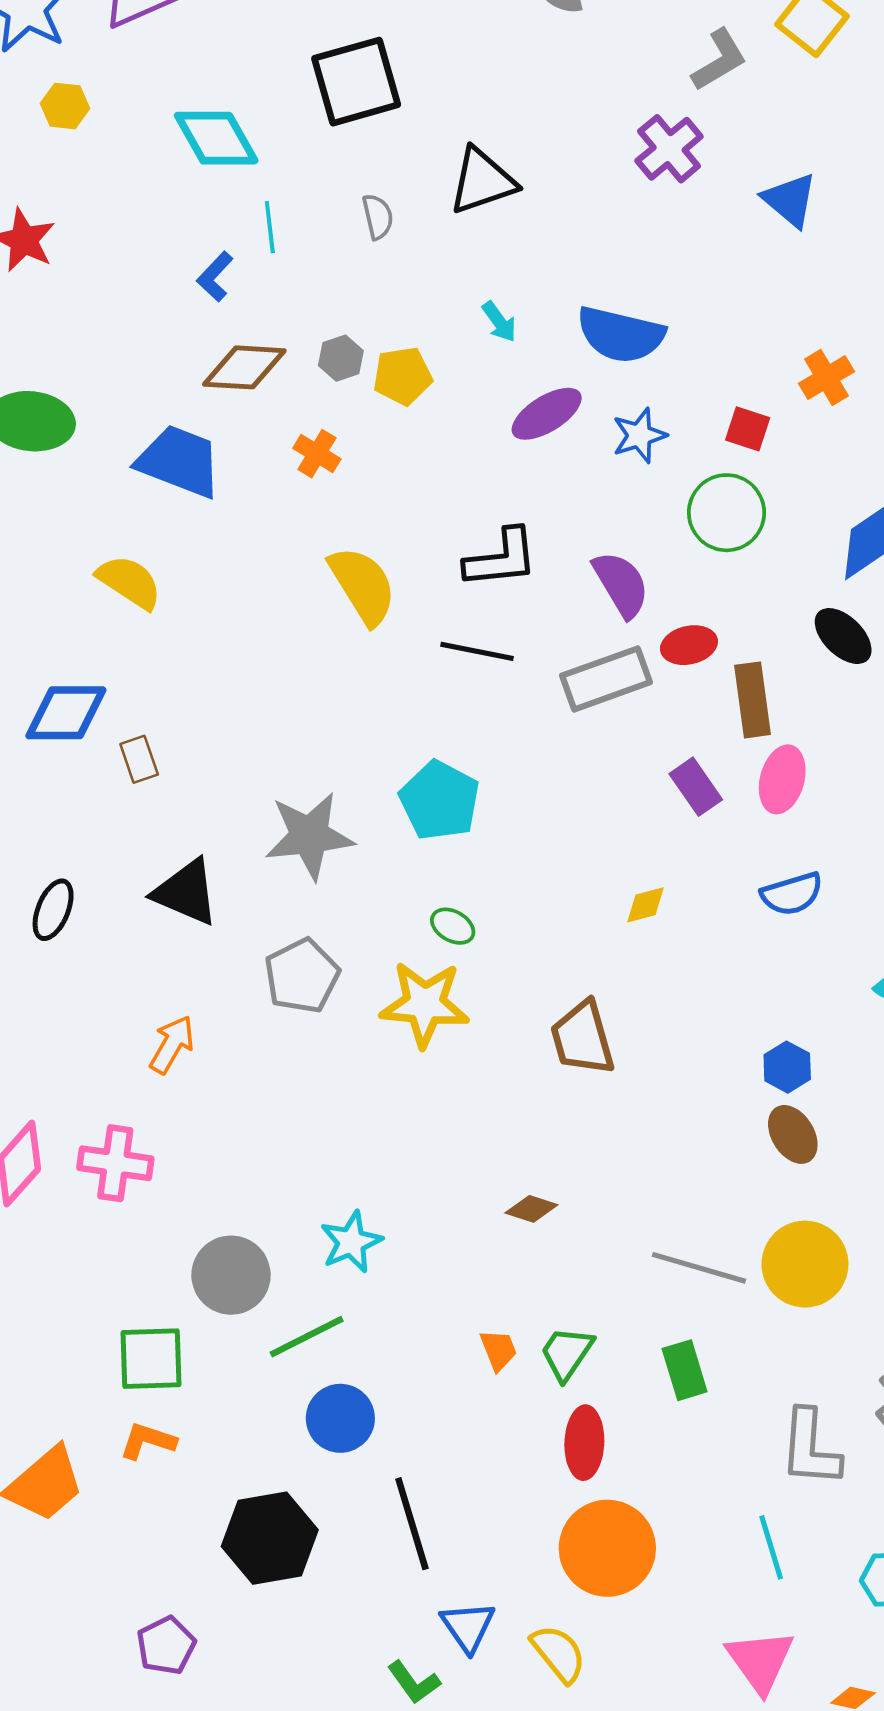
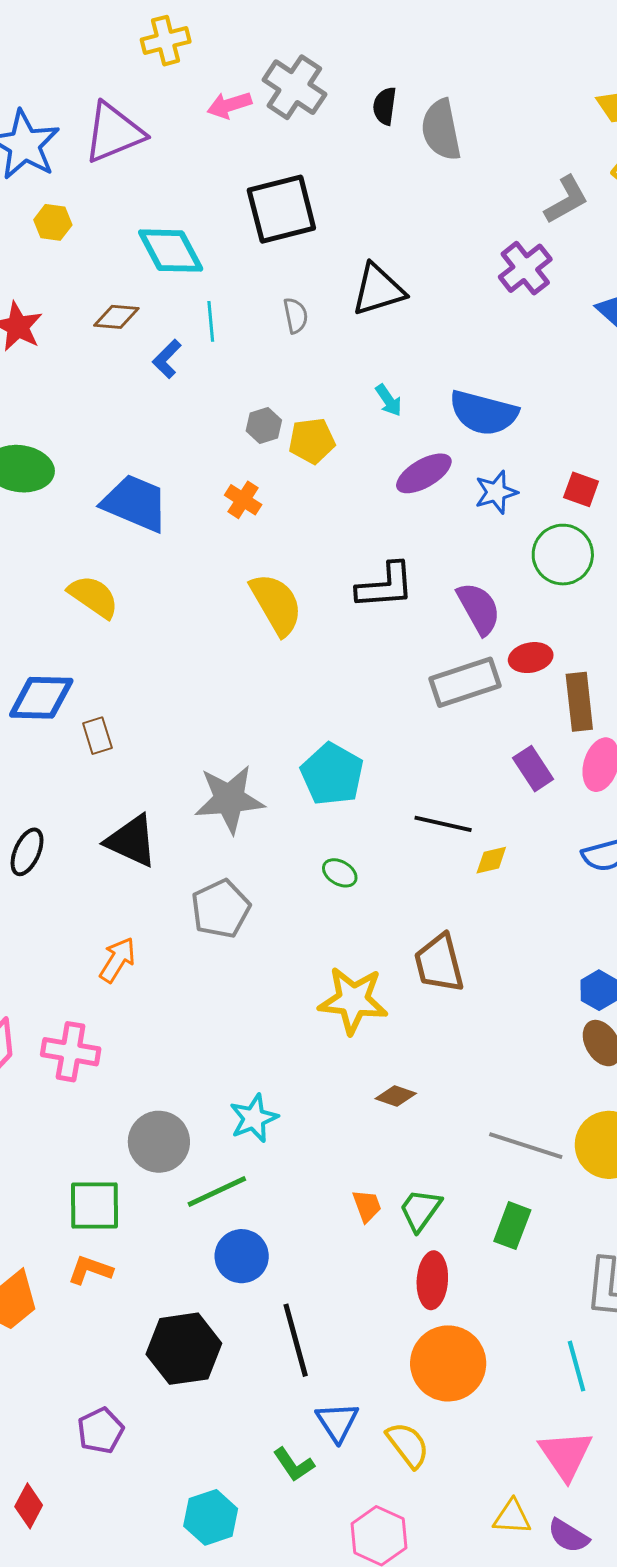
brown diamond: (244, 367) -> (116, 317), moved, size x0.7
black line: (477, 651) -> (443, 824), moved
yellow star: (425, 1004) -> (353, 1000), moved
green rectangle: (685, 1370) -> (512, 1226), turned 36

